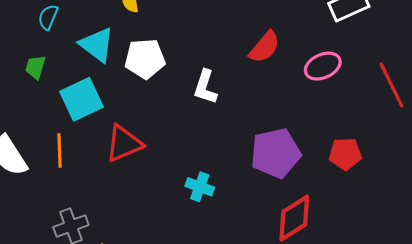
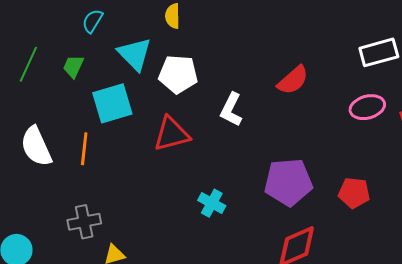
pink ellipse: (323, 66) -> (367, 107), moved
red triangle: (124, 144) -> (172, 134), moved

